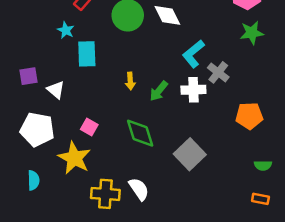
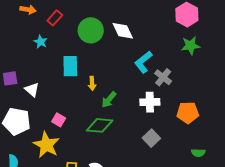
cyan rectangle: (87, 54) -> (70, 66), moved
white cross: (193, 90) -> (150, 102), moved
green arrow: (159, 91) -> (109, 100), moved
green diamond: (140, 133) -> (100, 125), turned -68
gray square: (190, 154) -> (151, 138), moved, size x0.7

